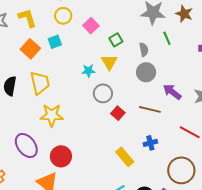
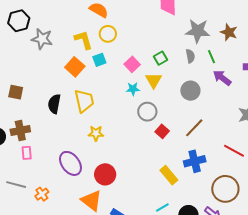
yellow L-shape: (27, 18) -> (83, 40), moved
pink square: (91, 26) -> (132, 64), moved
gray semicircle: (144, 50) -> (190, 56), moved
purple arrow: (172, 92) -> (222, 78), moved
brown line: (150, 109) -> (194, 128), turned -60
yellow star: (52, 115) -> (96, 133), size x0.7
blue cross: (150, 143) -> (195, 161), size x1.5

